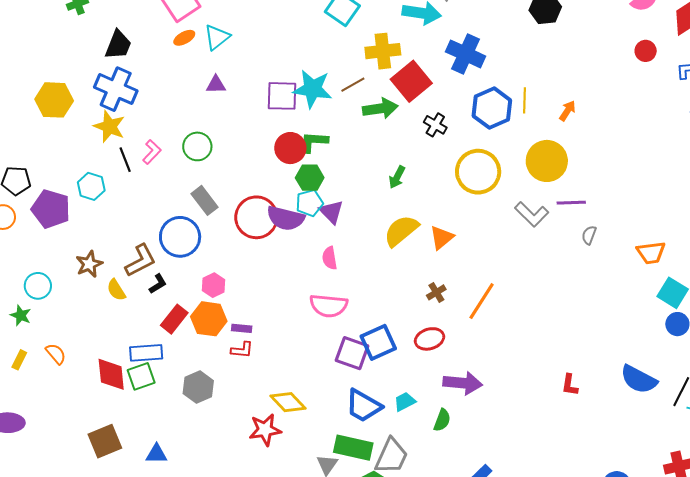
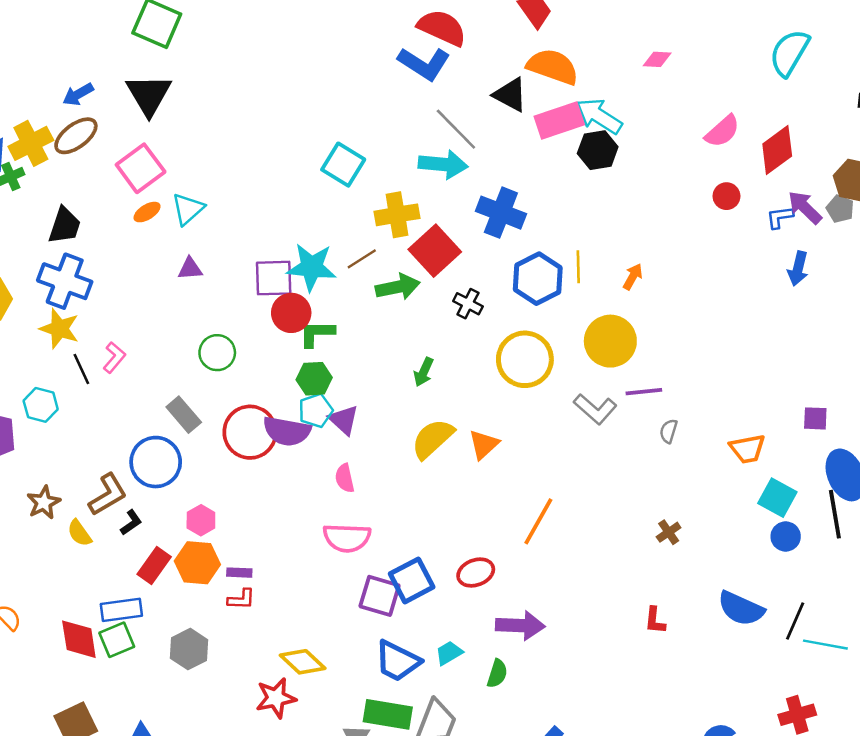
green circle: (197, 146) -> (217, 353), moved
red circle: (290, 148) -> (291, 313), moved
brown cross: (436, 292) -> (669, 532), moved

